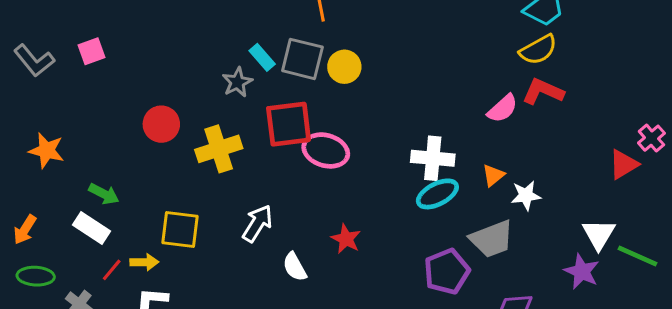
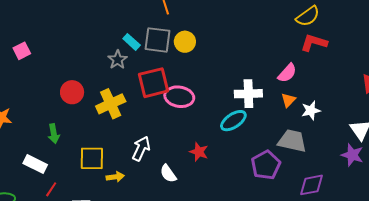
pink semicircle: (503, 109) -> (287, 73), moved
green arrow: (104, 194) -> (54, 134), moved, turned 60
cyan ellipse: (437, 194) -> (233, 121), moved
gray trapezoid: (492, 239) -> (292, 141), turned -140
yellow arrow: (144, 262) -> (115, 177), moved

